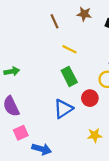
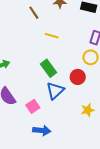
green rectangle: (69, 76) -> (49, 68), moved
pink square: (21, 133) -> (33, 106), moved

